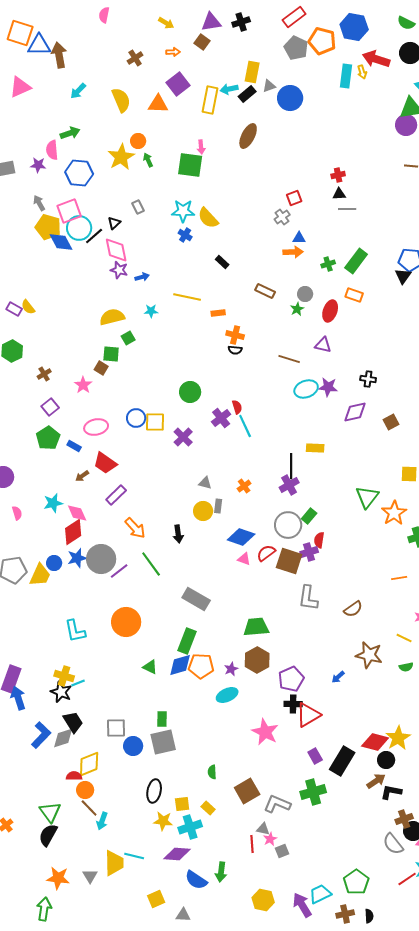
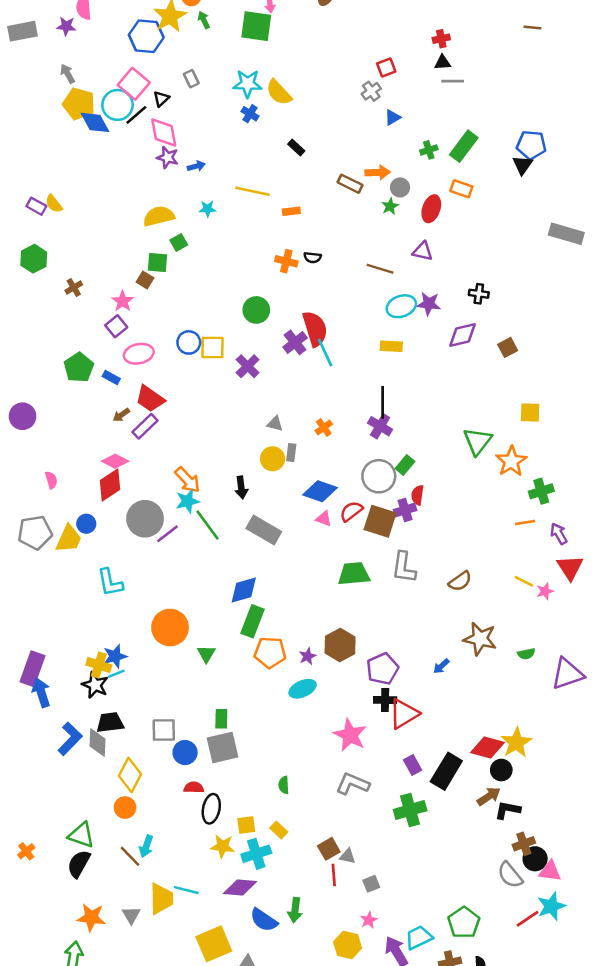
blue hexagon: (79, 173) -> (146, 36), moved
pink square: (69, 211) -> (134, 84), moved, turned -30
blue triangle: (299, 238) -> (393, 117), turned -32
orange arrow: (293, 252) -> (378, 172), moved
orange cross: (235, 335) -> (286, 261), moved
purple square: (50, 407) -> (116, 326), moved
red semicircle: (237, 407) -> (315, 329), size x2.0
yellow rectangle: (315, 448) -> (391, 346), moved
purple cross: (289, 485) -> (380, 426), turned -30
purple rectangle: (116, 495) -> (145, 426), moved
cyan star: (53, 503) -> (188, 501), moved
pink semicircle: (17, 513) -> (51, 480), moved
pink diamond: (77, 513) -> (115, 461), turned -40
blue star: (77, 558) -> (115, 656), moved
orange line: (399, 578) -> (525, 522), moved
gray rectangle: (196, 599) -> (264, 530), moved
orange circle: (126, 622) -> (170, 627), moved
green trapezoid: (256, 627) -> (354, 574), moved
cyan L-shape: (75, 631) -> (110, 582), moved
yellow line: (404, 638) -> (524, 581), moved
blue diamond: (180, 665) -> (244, 590), moved
green triangle: (150, 667) -> (206, 654), turned 35
black trapezoid: (73, 722) -> (110, 723), turned -65
gray diamond: (63, 738) -> (98, 743), turned -70
yellow diamond: (89, 764) -> (130, 775), turned -40
red semicircle: (74, 776) -> (194, 788), moved
brown square: (247, 791) -> (329, 849), moved, size x0.7
gray L-shape: (277, 804) -> (353, 784), moved
brown line: (89, 808) -> (130, 856), moved
green triangle: (50, 812) -> (81, 835), turned -35
pink star: (270, 839) -> (369, 920), moved
yellow square: (156, 899) -> (214, 944), size x1.6

